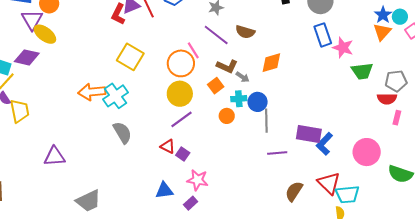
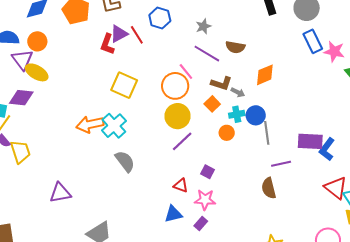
red triangle: (168, 146) -> (181, 185), moved
purple square: (183, 154) -> (208, 172), moved
brown semicircle: (294, 191) -> (269, 188), moved, turned -40

